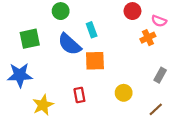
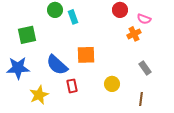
cyan rectangle: (92, 30) -> (73, 17), moved
blue semicircle: (69, 44) -> (57, 65), moved
gray rectangle: (160, 75) -> (145, 68), turned -64
brown line: (156, 109) -> (141, 99), turned -40

